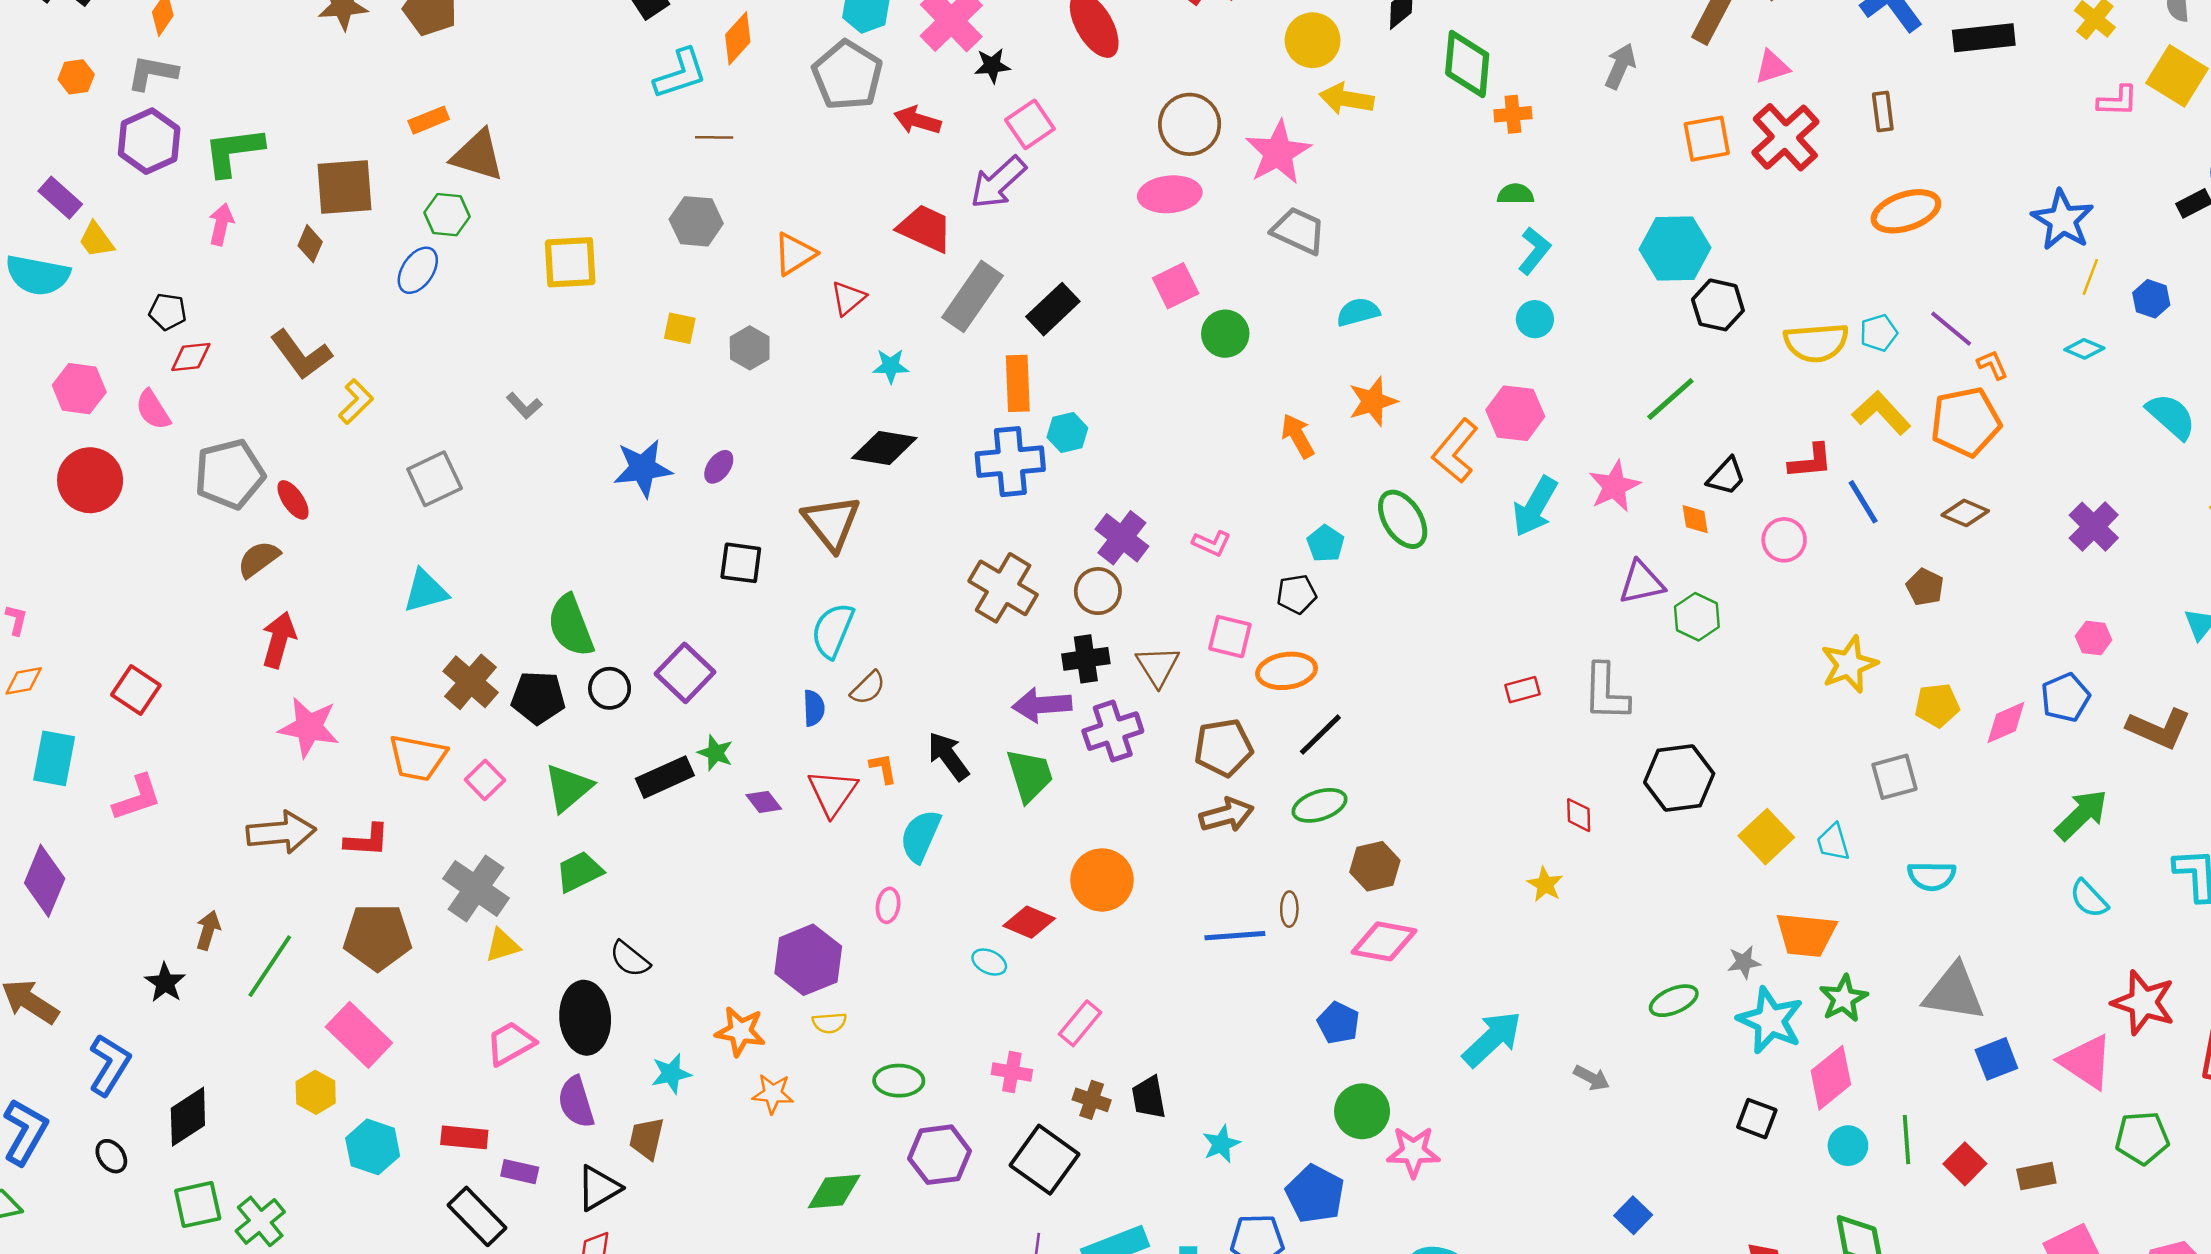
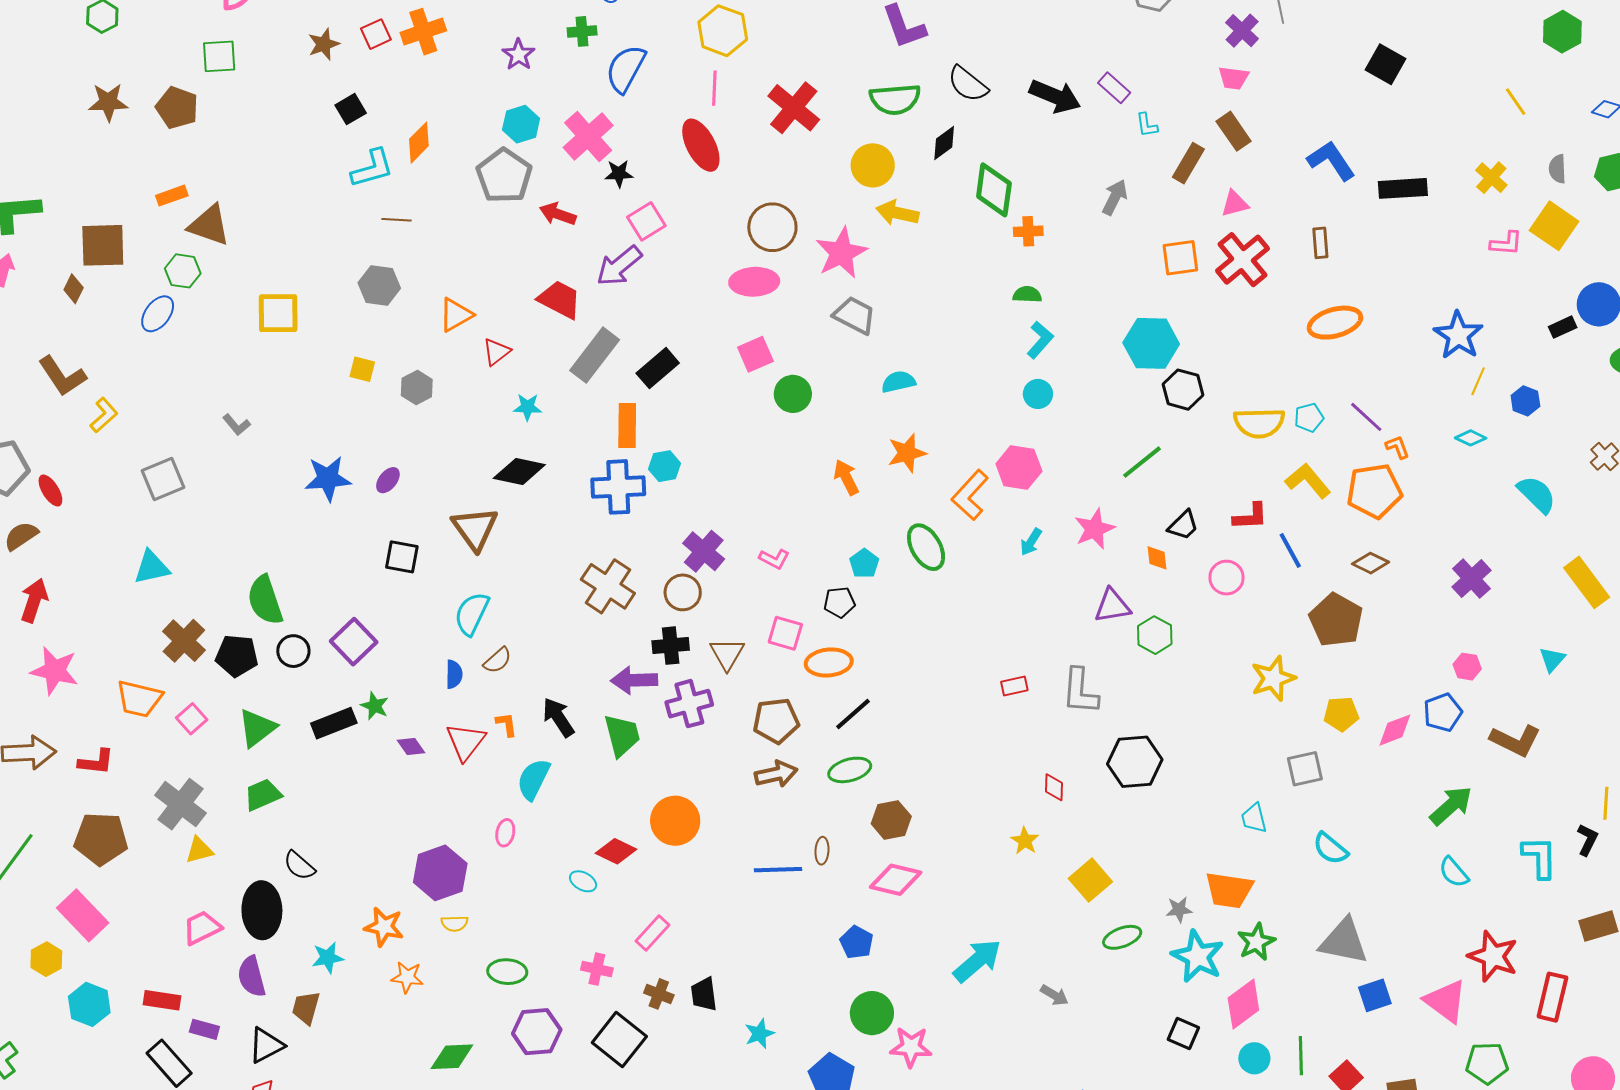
cyan arrow: (1535, 507) -> (1031, 542), size x0.6
brown pentagon: (1925, 587) -> (1336, 620), size x1.8
yellow square: (1766, 837) -> (1090, 880), moved
cyan semicircle: (1932, 876) -> (1330, 849), turned 36

